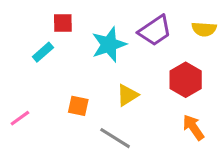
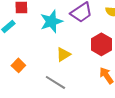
orange square: (78, 106) -> (18, 65), moved, turned 32

